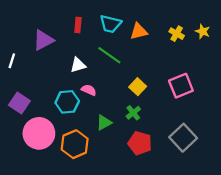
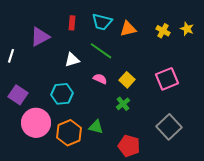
pink semicircle: (89, 90) -> (100, 79), moved
green triangle: (104, 123) -> (96, 127), moved, turned 42
red pentagon: (140, 143) -> (129, 146), moved

